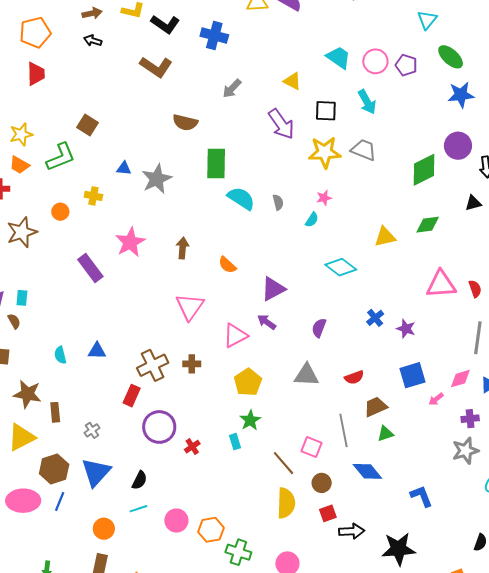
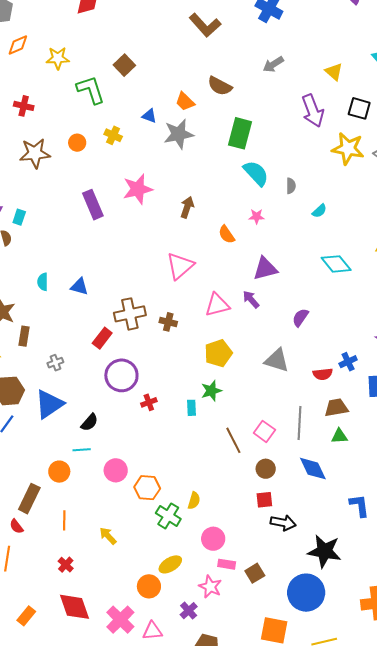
green L-shape: (61, 157) -> (91, 90), turned -100
orange trapezoid: (19, 165) -> (185, 101), moved
pink star: (324, 198) -> (257, 216), moved
blue cross: (375, 318) -> (348, 362), moved
yellow semicircle: (286, 503) -> (194, 501), moved, size x0.6
orange circle: (104, 529) -> (59, 472), moved

